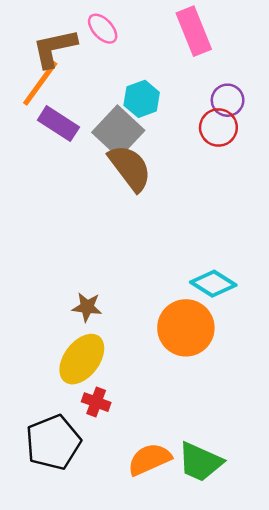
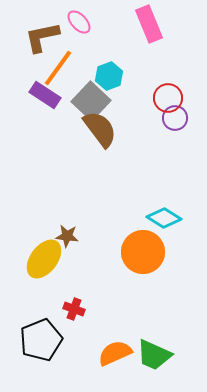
orange line: (40, 83) -> (58, 68), moved
purple circle: (228, 100) -> (175, 118), moved
yellow ellipse: (82, 359) -> (44, 259), moved

